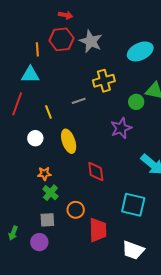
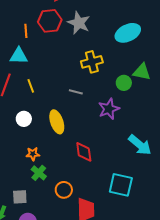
gray line: (79, 101) -> (76, 92), moved, turned 32
yellow line: (48, 112) -> (31, 86), moved
gray square: (47, 220) -> (20, 197), moved

